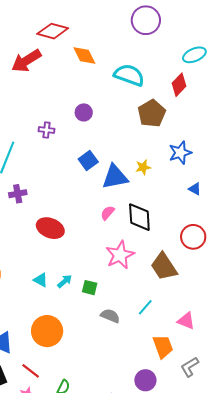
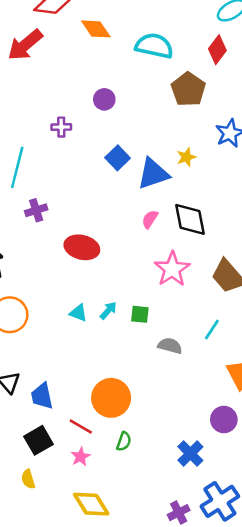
orange circle: (47, 331) -> (111, 398), moved

